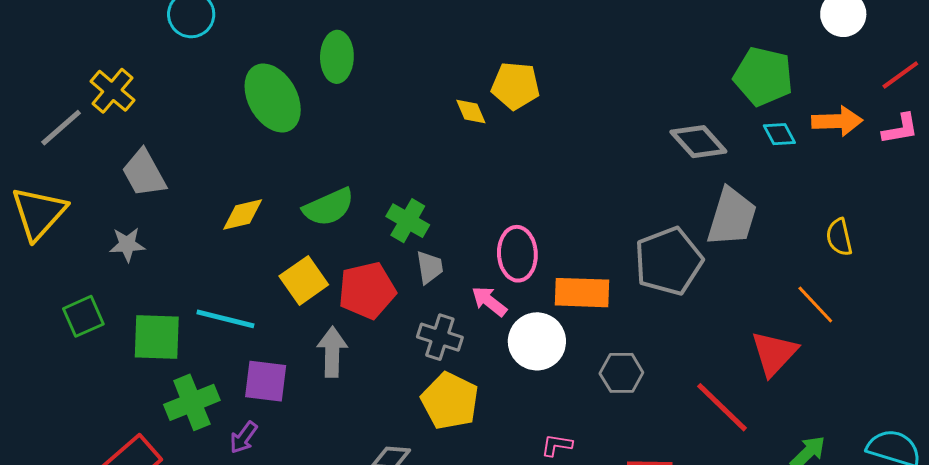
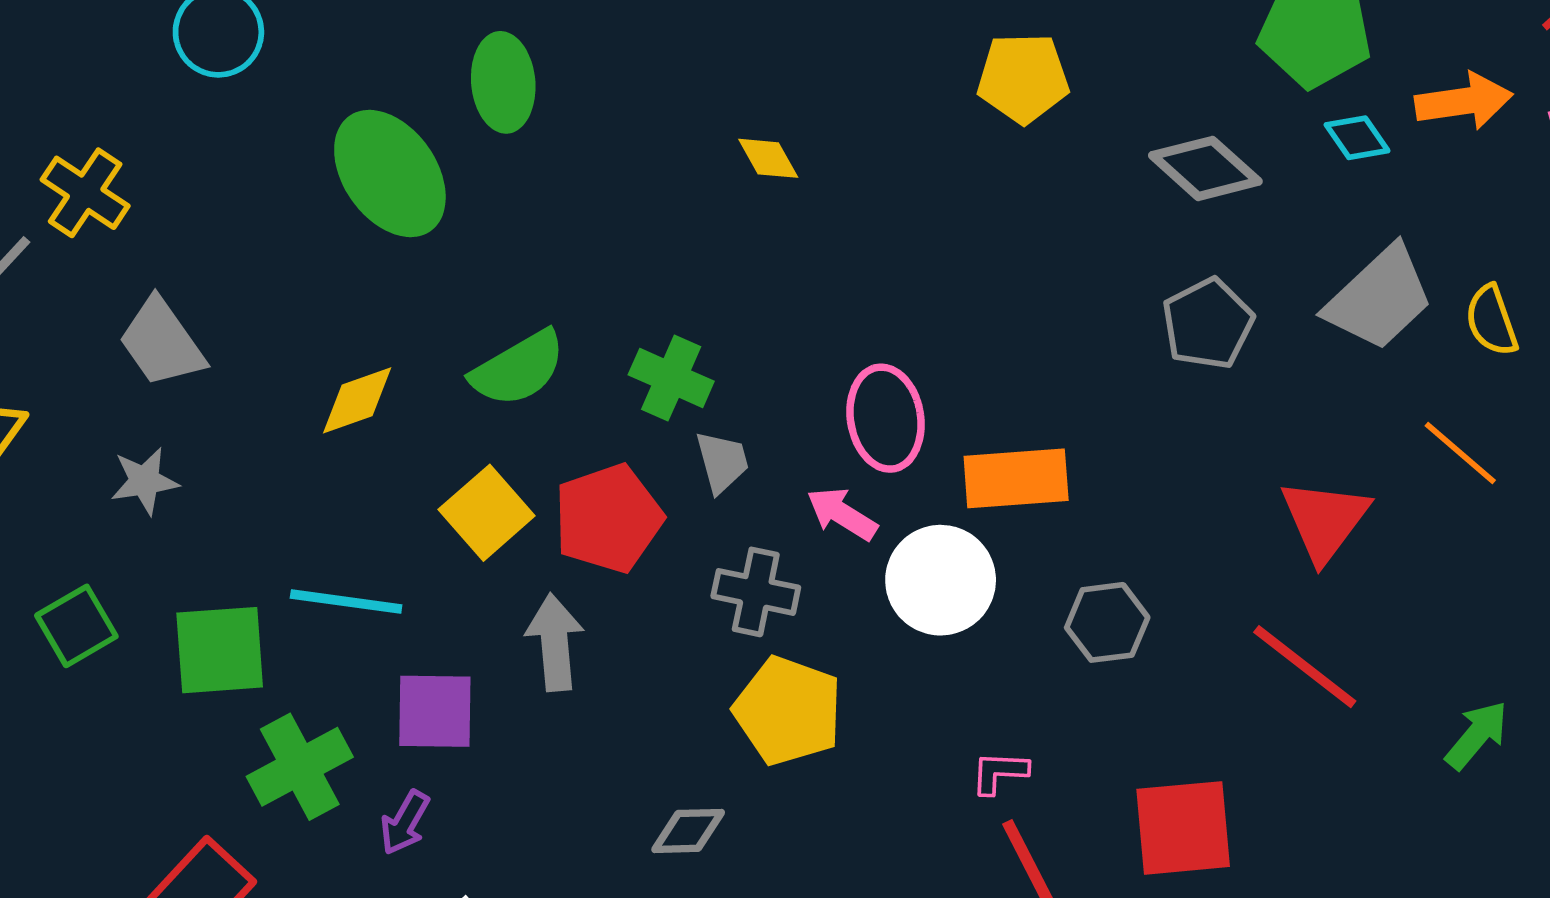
yellow pentagon: (515, 86) -> (1023, 78), moved
gray trapezoid: (732, 217) -> (1379, 298), moved, turned 36
gray pentagon: (669, 261) -> (1208, 324), moved, size x0.7
red triangle: (774, 353) -> (1325, 520), moved

